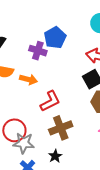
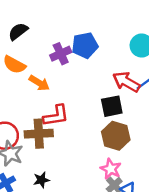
purple cross: (38, 51) -> (61, 54), turned 30
brown cross: (61, 128) -> (39, 134), moved

